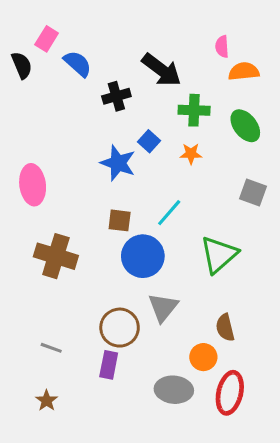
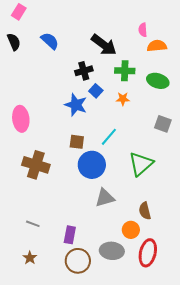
pink rectangle: (47, 39) -> (19, 12), moved
black cross: (116, 96) -> (84, 71), moved
green ellipse: (245, 126) -> (158, 81), turned -35
gray triangle: (163, 307) -> (105, 198), turned 35
brown circle: (120, 328) -> (78, 261), moved

